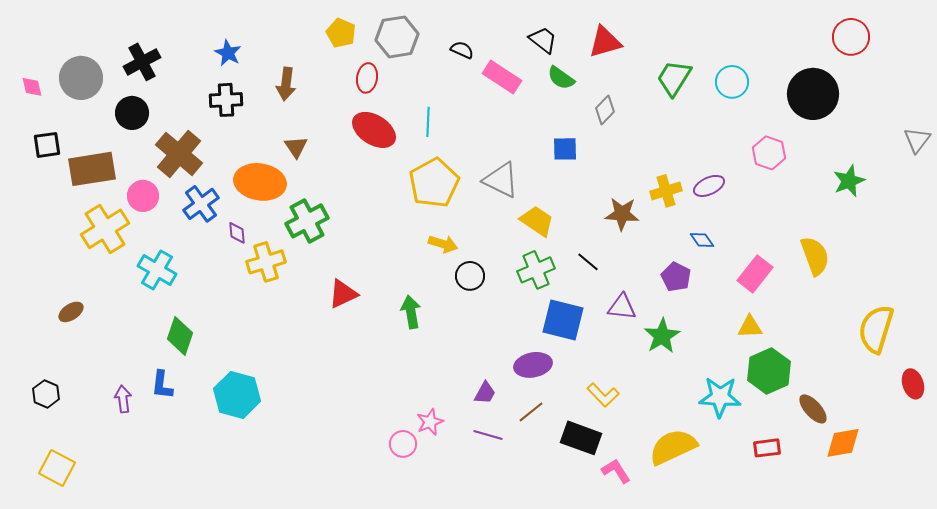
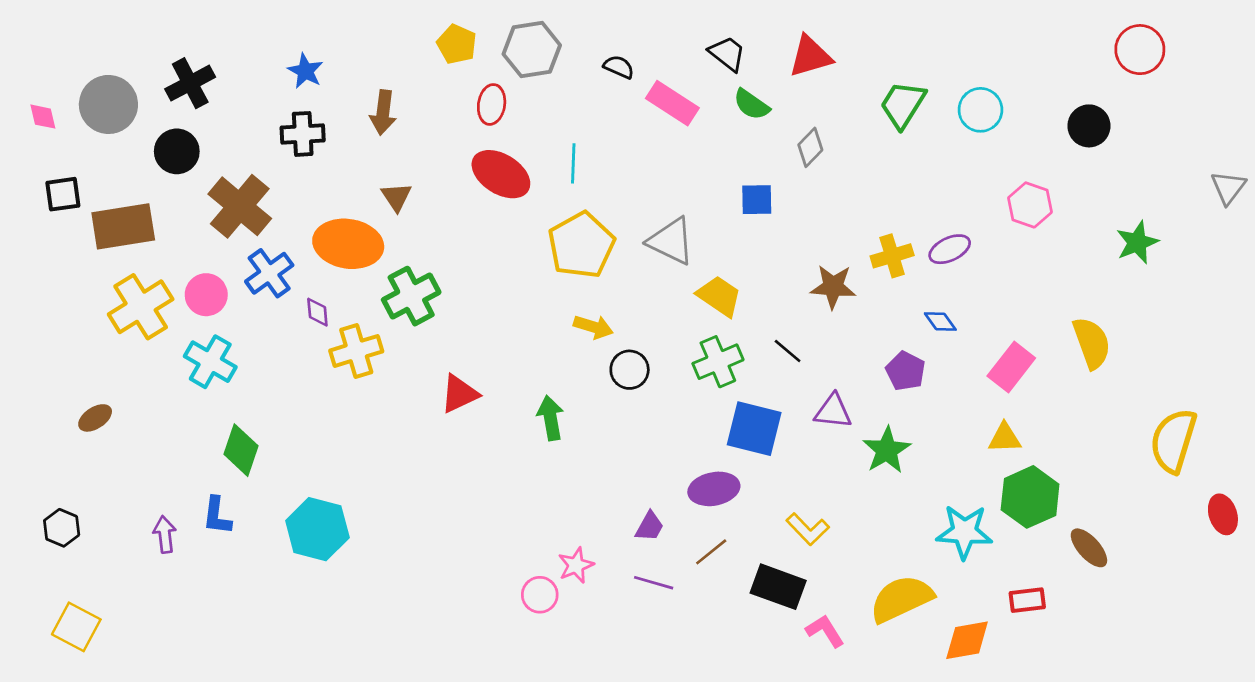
black circle: (813, 94) -> (1089, 126), size x0.6
pink circle: (143, 196) -> (206, 295), moved
orange diamond: (843, 443) -> (967, 640), moved

